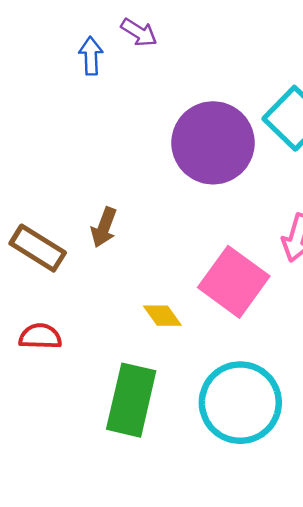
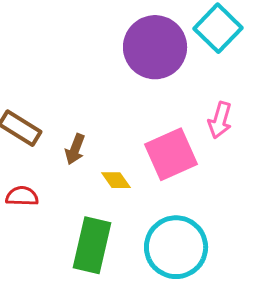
brown arrow: (104, 227) -> (75, 149), moved
pink square: (234, 282) -> (171, 154), turned 30

